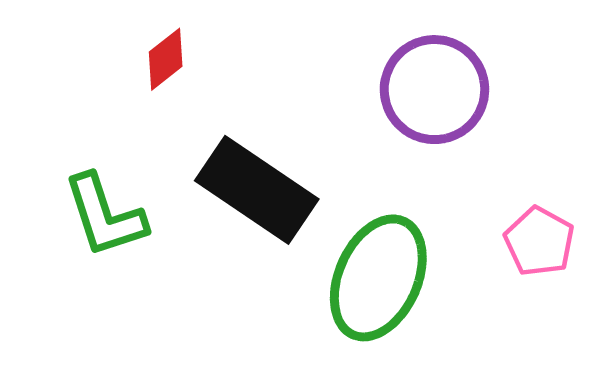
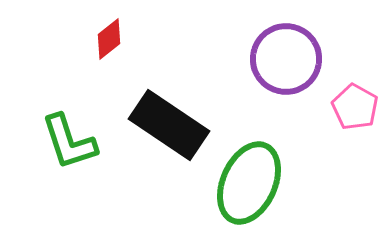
pink pentagon: (539, 241) -> (355, 107), moved

